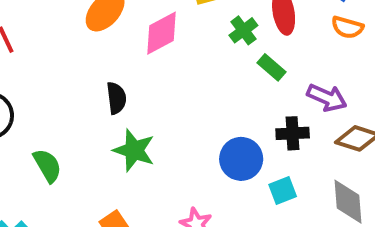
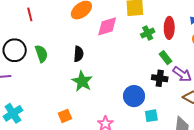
green rectangle: (271, 67) -> (166, 58), moved
black cross: (293, 133) -> (160, 78), moved
green semicircle: (47, 166) -> (41, 54), moved

